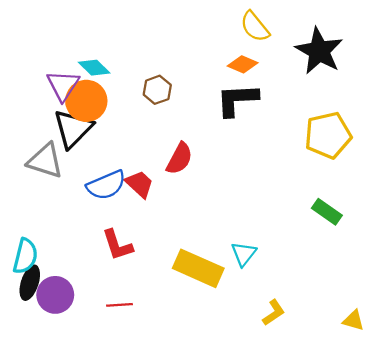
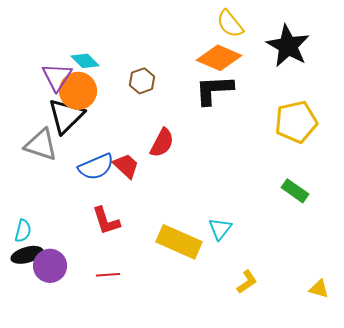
orange diamond: (243, 64) -> (219, 58), size x1.6
cyan semicircle: (25, 256) -> (23, 231), size x0.7
black ellipse: (30, 283) -> (27, 255), turned 56

